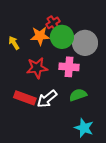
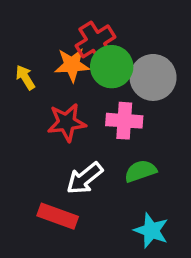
red cross: (53, 23) -> (95, 41), size x1.5
red rectangle: (25, 98) -> (58, 216), moved

